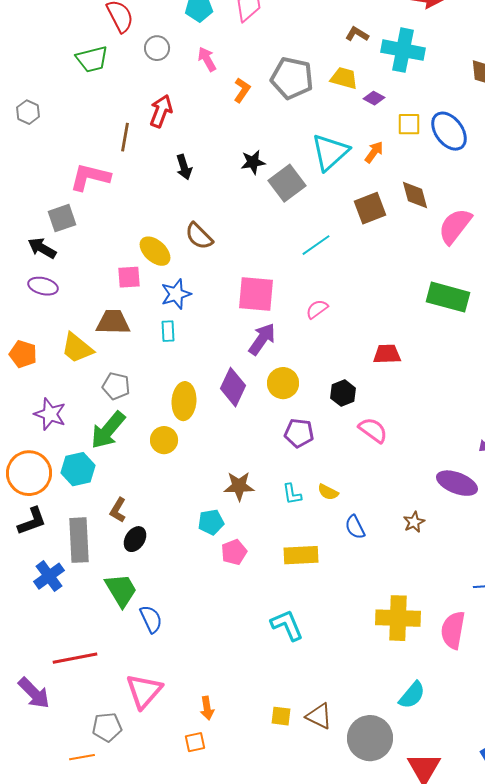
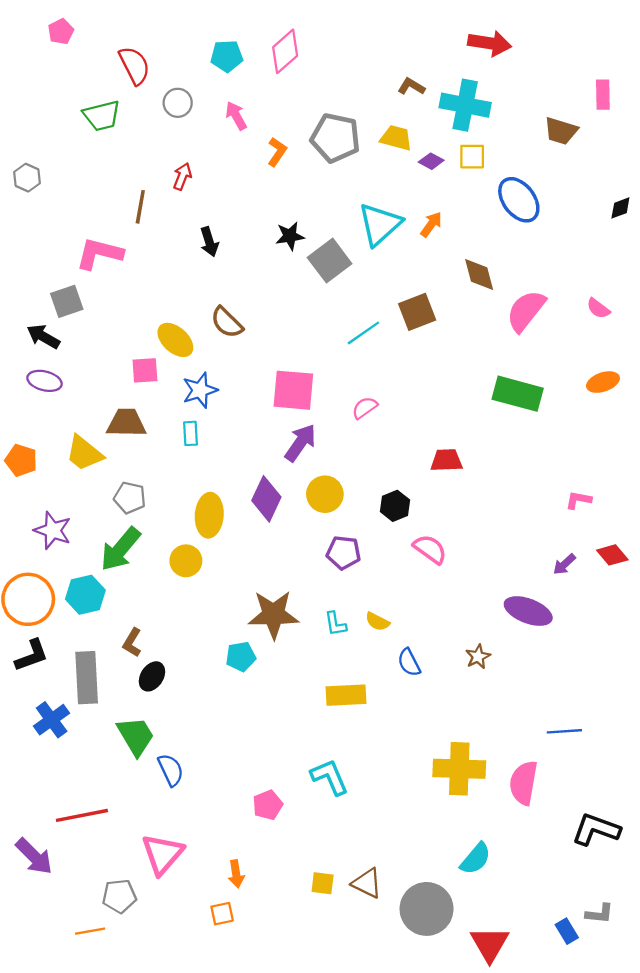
red arrow: (161, 111) -> (182, 176), size x0.7
yellow square: (409, 124) -> (472, 157), moved
brown square: (370, 208) -> (417, 312), moved
brown star: (239, 486) -> (273, 615), size x1.4
pink pentagon: (234, 552) -> (268, 805), moved

